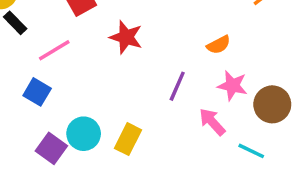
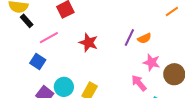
red star: (126, 37) -> (88, 43), moved
purple line: (177, 86) -> (129, 38), moved

